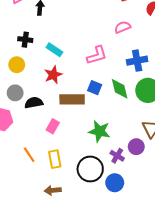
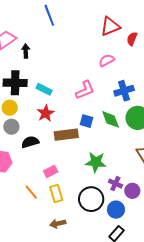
black cross: (25, 40) -> (15, 83), size x1.6
gray circle: (15, 93) -> (11, 127), moved
pink rectangle: (53, 126) -> (51, 171), moved, turned 40
purple circle: (136, 147) -> (132, 191), moved

